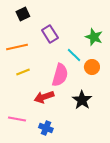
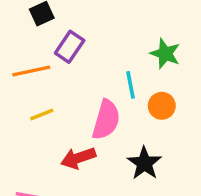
purple rectangle: (50, 34) -> (70, 47), moved, turned 66
cyan line: (74, 55) -> (130, 85), turned 35

